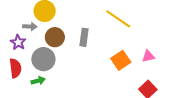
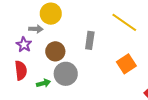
brown circle: (55, 37) -> (55, 51), moved
gray circle: (43, 59) -> (66, 74), moved

